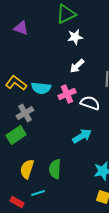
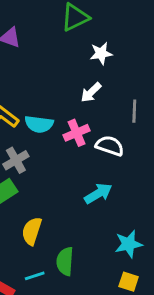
white star: (75, 37) -> (101, 53), moved
yellow semicircle: (27, 169) -> (32, 231), moved
green semicircle: (55, 169) -> (65, 261), moved

